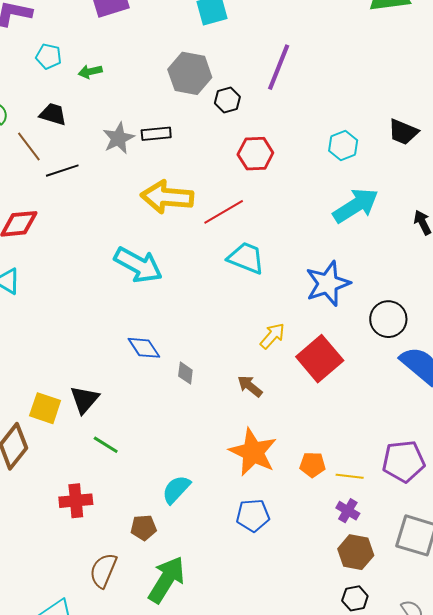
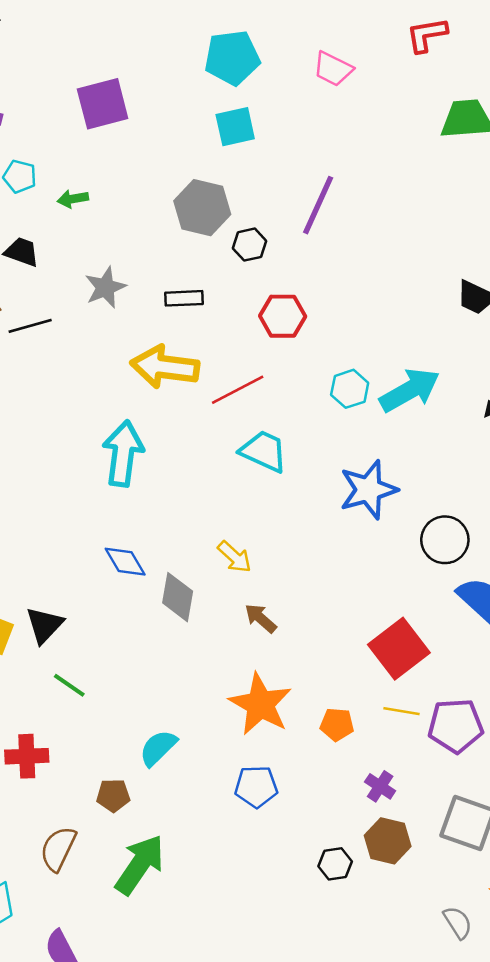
black rectangle: (156, 134) -> (184, 298), moved
cyan hexagon: (343, 146) -> (350, 389), moved
cyan arrow: (138, 265) -> (123, 453), turned -114
yellow arrow: (272, 336) -> (234, 557), moved, turned 88
red square: (320, 359) -> (399, 649), moved
gray diamond: (185, 373) -> (178, 597), size x1.6
yellow line: (350, 476) -> (402, 711), moved
black hexagon: (355, 598) -> (335, 864), moved

